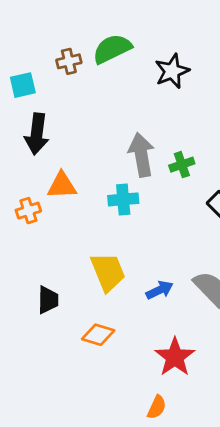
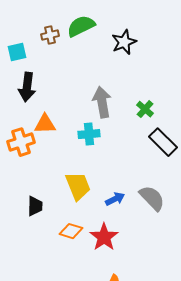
green cross: (182, 165) -> (145, 109), moved, turned -30
orange cross: (28, 211) -> (21, 142), size x1.5
red star: (175, 357) -> (104, 237), moved

